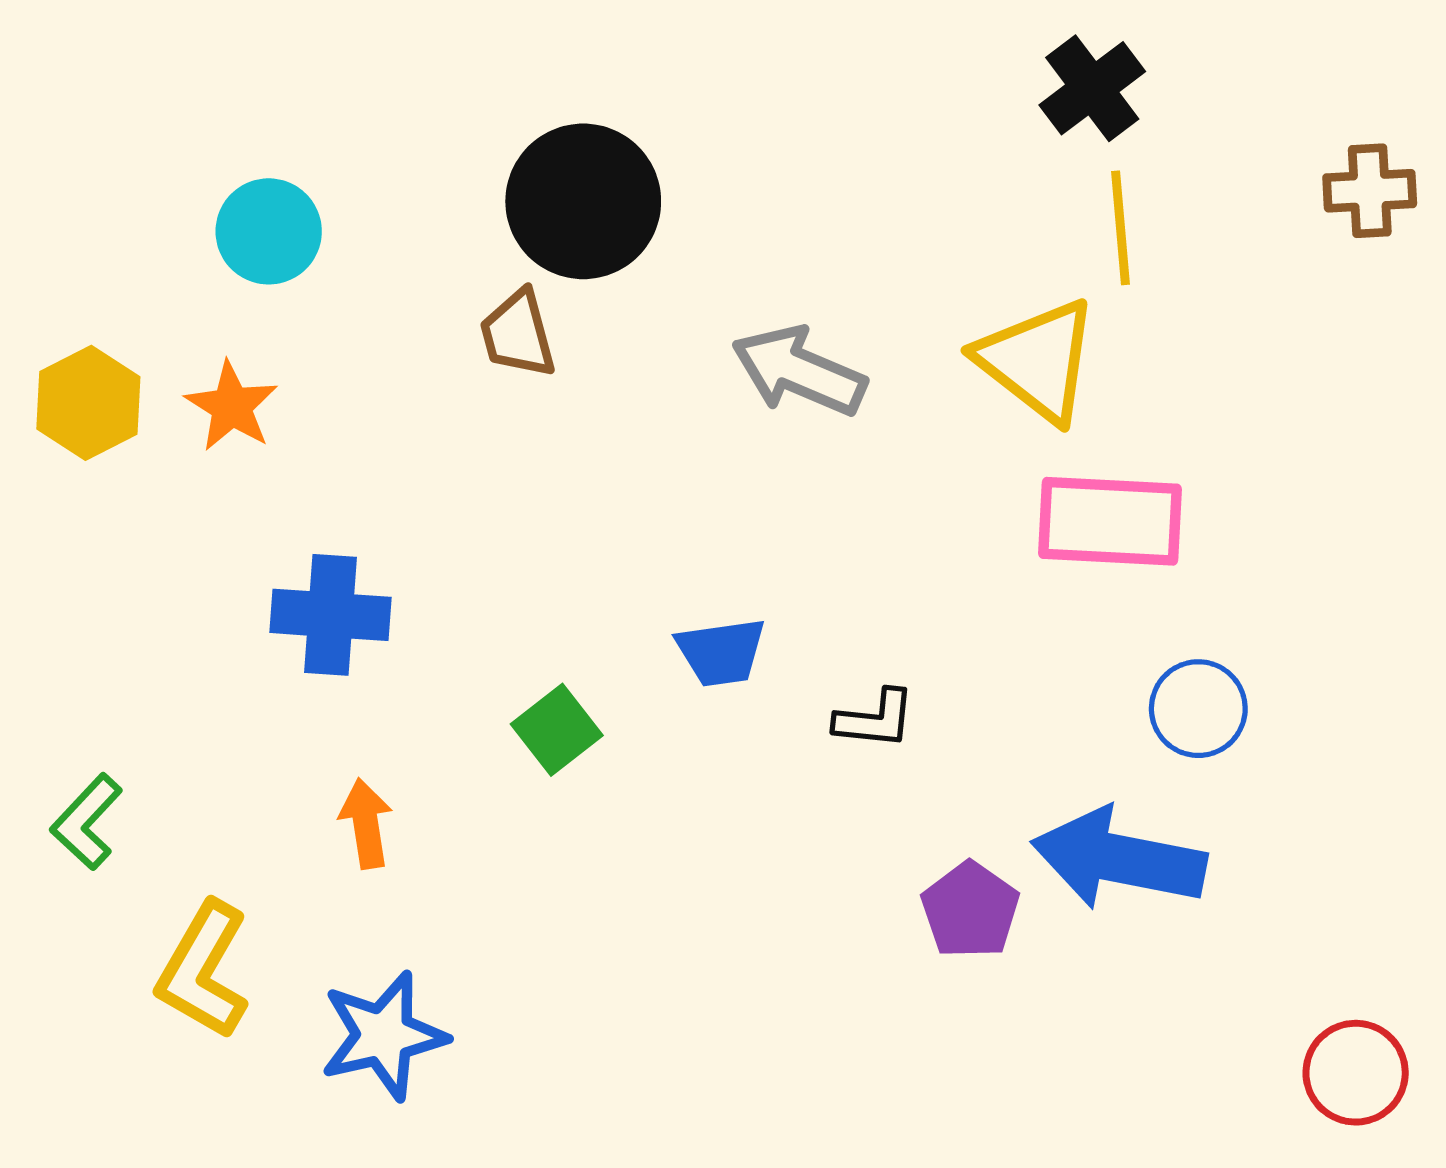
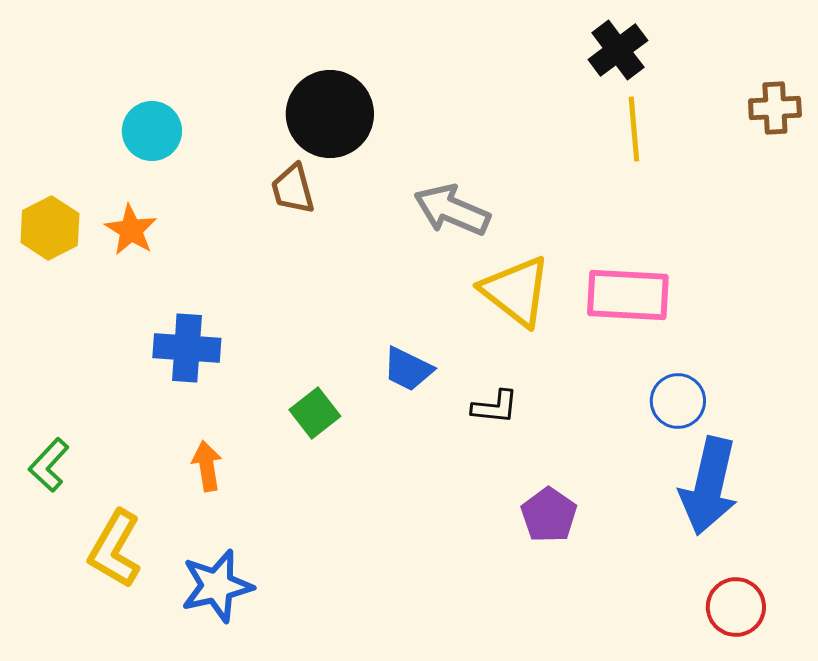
yellow triangle: (1037, 360) -> (516, 291), moved
blue trapezoid: (721, 652) -> (408, 369), turned 34
blue arrow: (1119, 859) -> (709, 486), moved, turned -88
red circle: (1356, 1073) -> (736, 607), moved

